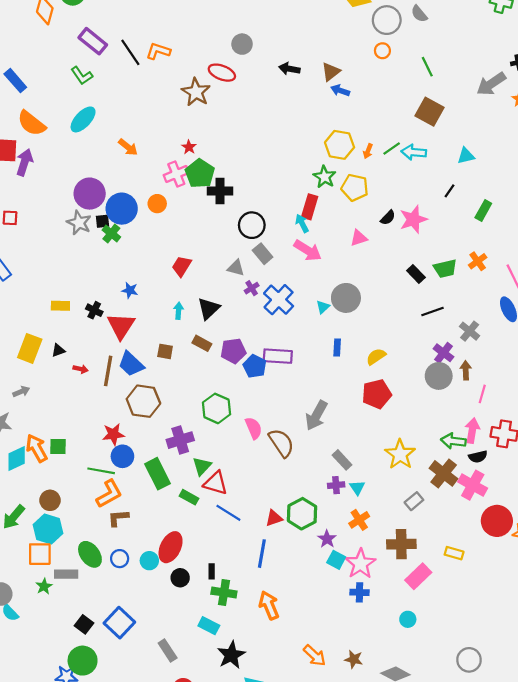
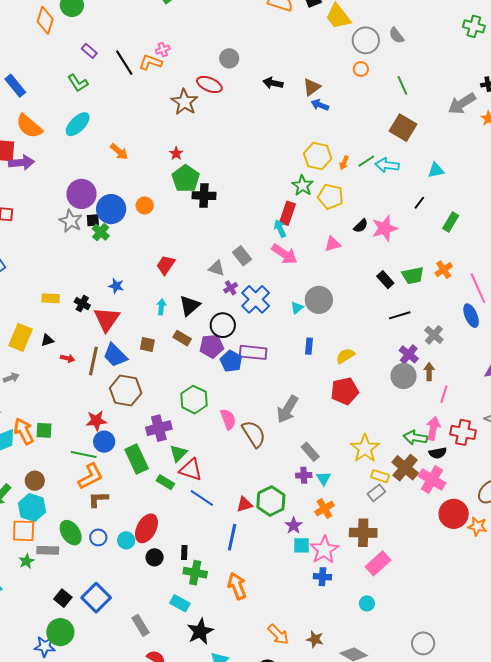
purple rectangle: (93, 41) -> (89, 51), size x0.6
purple arrow: (25, 162) -> (21, 163), turned 65
pink cross: (176, 174) -> (163, 50), moved, size x0.6
black circle: (252, 225) -> (223, 325), moved
yellow rectangle: (454, 553) -> (380, 476), moved
cyan square: (336, 560) -> (302, 545), turned -30

